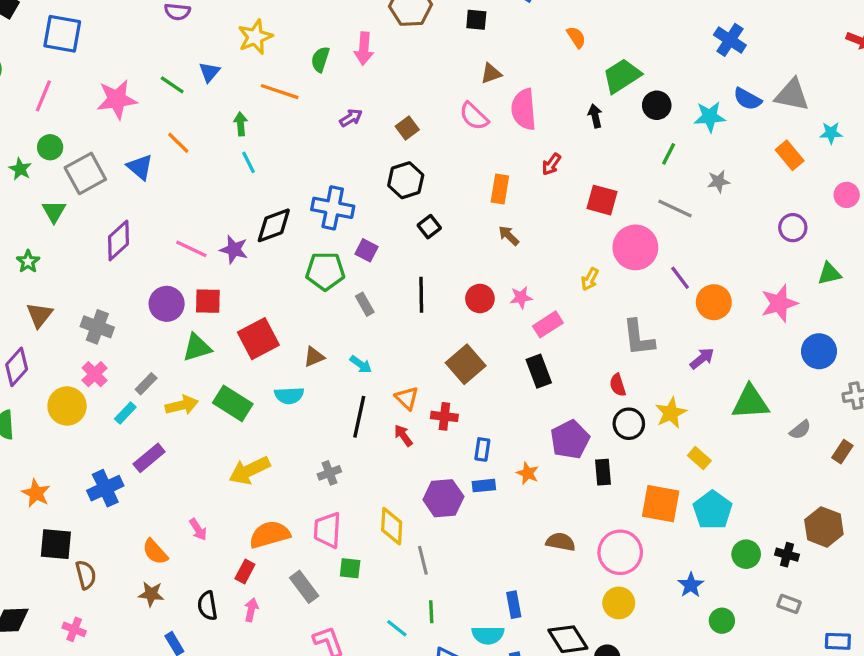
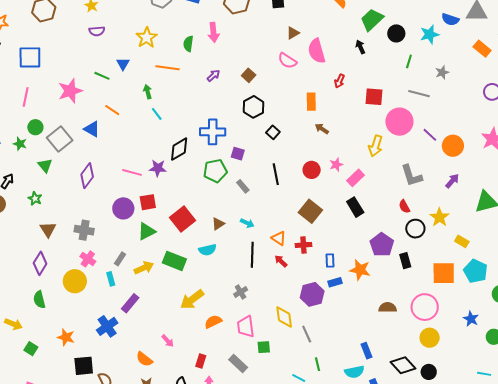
yellow arrow: (590, 279) -> (376, 146), size x1.5
cyan rectangle: (125, 413) -> (111, 279), turned -48
orange star: (528, 473) -> (360, 270), size x1.5
orange semicircle: (270, 535) -> (213, 322), moved, size x0.7

